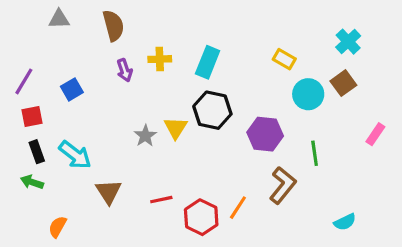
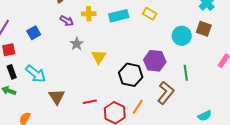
yellow rectangle: (284, 59) -> (150, 14), moved
cyan rectangle: (208, 62) -> (119, 16), turned 54
purple arrow: (125, 70) -> (67, 21), turned -40
brown square: (343, 83) -> (204, 29), turned -35
black hexagon: (212, 110) -> (131, 75), moved
gray star: (145, 136) -> (77, 44), moved

